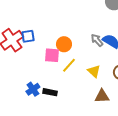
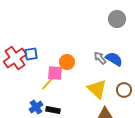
yellow line: (69, 65) -> (48, 83), moved
yellow triangle: (94, 71) -> (97, 89), size x1.5

